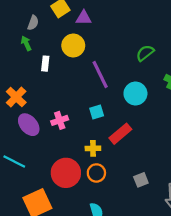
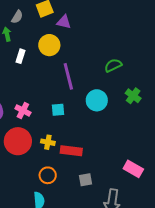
pink cross: (60, 120) -> (23, 110), turned 35
red rectangle: (120, 134) -> (71, 151), moved, turned 35
red circle: (66, 173) -> (18, 141), moved
orange circle: (96, 173) -> (48, 175), moved

